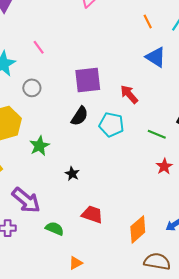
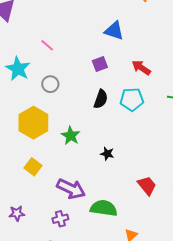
blue triangle: (156, 57) -> (114, 31), moved
purple square: (88, 80) -> (100, 64), size x0.6
red trapezoid: (92, 214) -> (147, 186), moved, turned 45
green semicircle: (55, 228) -> (104, 208), size x1.5

